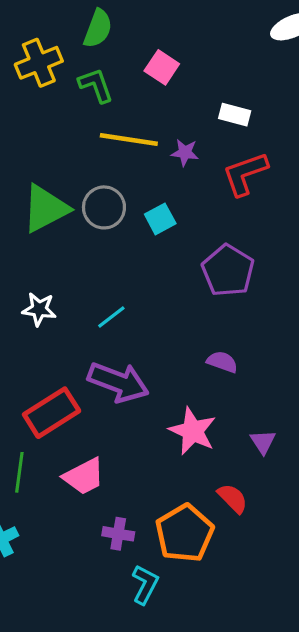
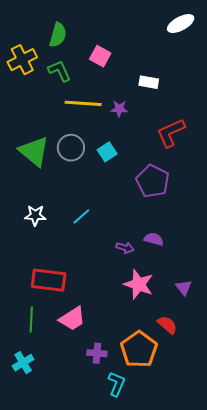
red L-shape: (245, 174) -> (171, 133), moved
green triangle: (45, 209) -> (34, 151), turned -48
purple arrow: (118, 382) -> (125, 248), moved, size x0.5
red rectangle: (52, 413) -> (49, 280), turned 44

